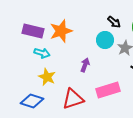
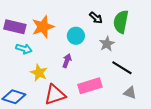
cyan circle: (105, 40) -> (76, 36), moved
yellow star: (47, 77) -> (39, 73), moved

